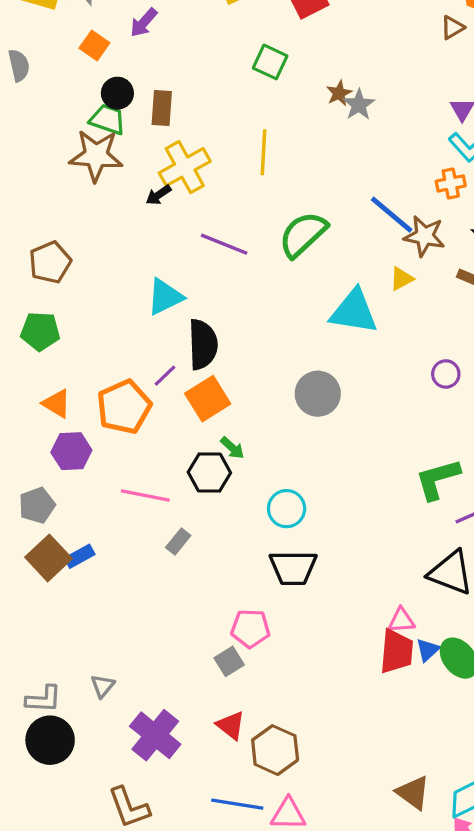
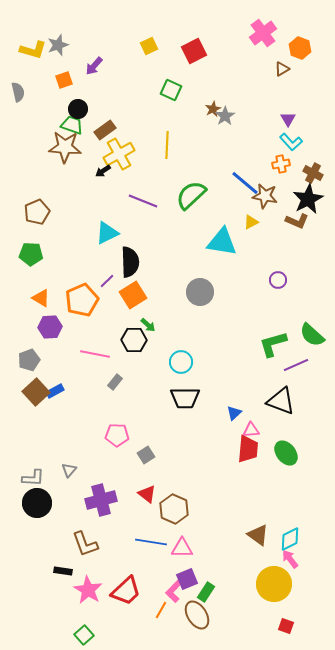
orange square: (94, 46) -> (64, 80), turned 36
brown rectangle: (162, 108) -> (105, 130), moved, turned 50
pink pentagon: (250, 628) -> (117, 435), moved
blue triangle: (428, 650) -> (234, 413), moved
purple cross: (155, 735) -> (101, 500), turned 36

